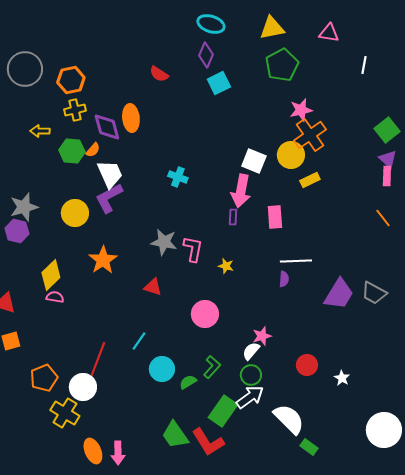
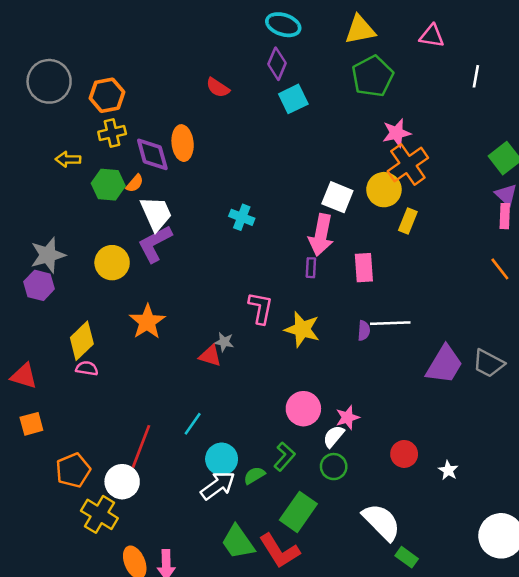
yellow rectangle: (310, 180) -> (408, 221), turned -42
gray star: (164, 242) -> (224, 342), moved, size x0.6
yellow star: (226, 266) -> (302, 329), size x1.8
purple semicircle: (284, 279) -> (364, 331), moved
pink circle: (205, 314) -> (303, 409), moved
white arrow: (250, 397) -> (218, 485), moved

